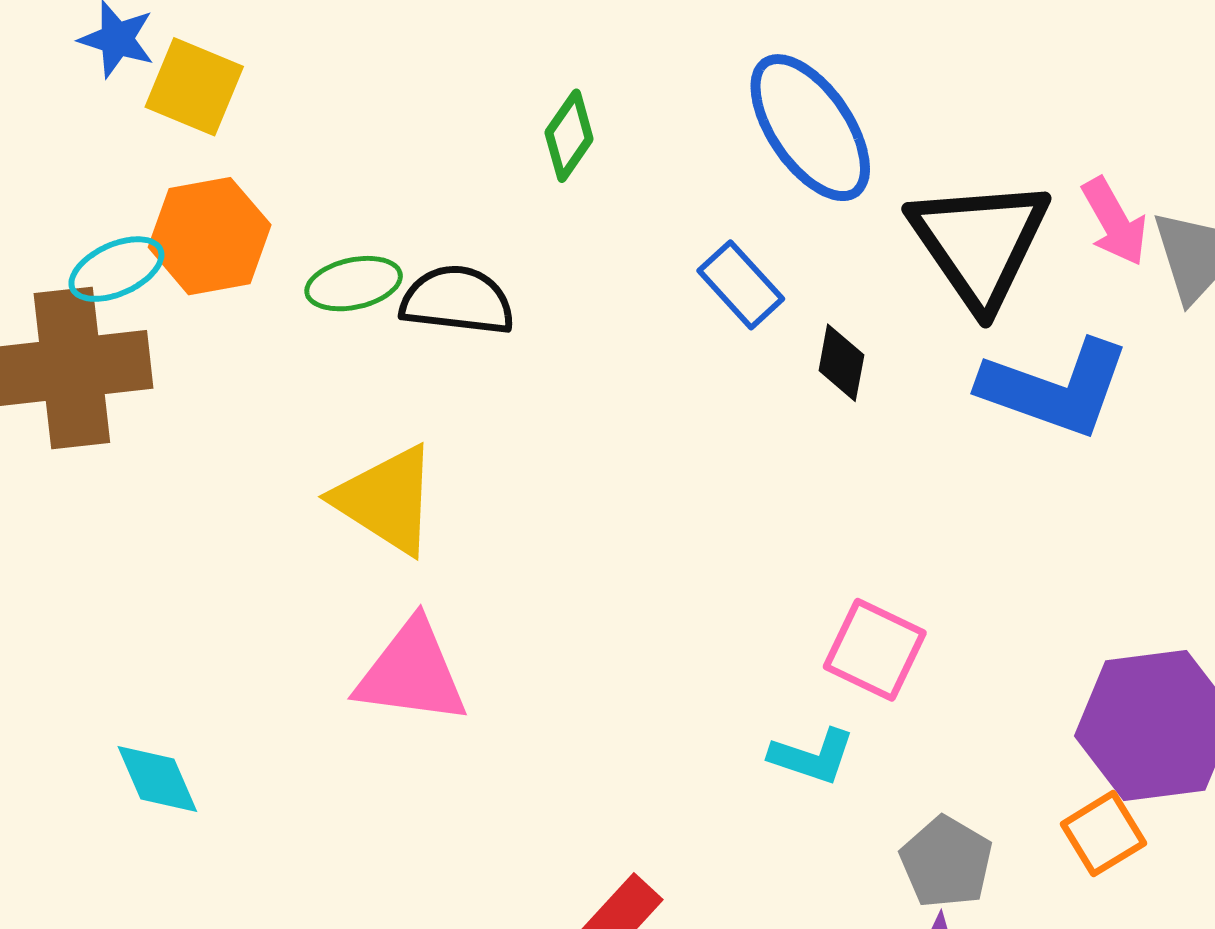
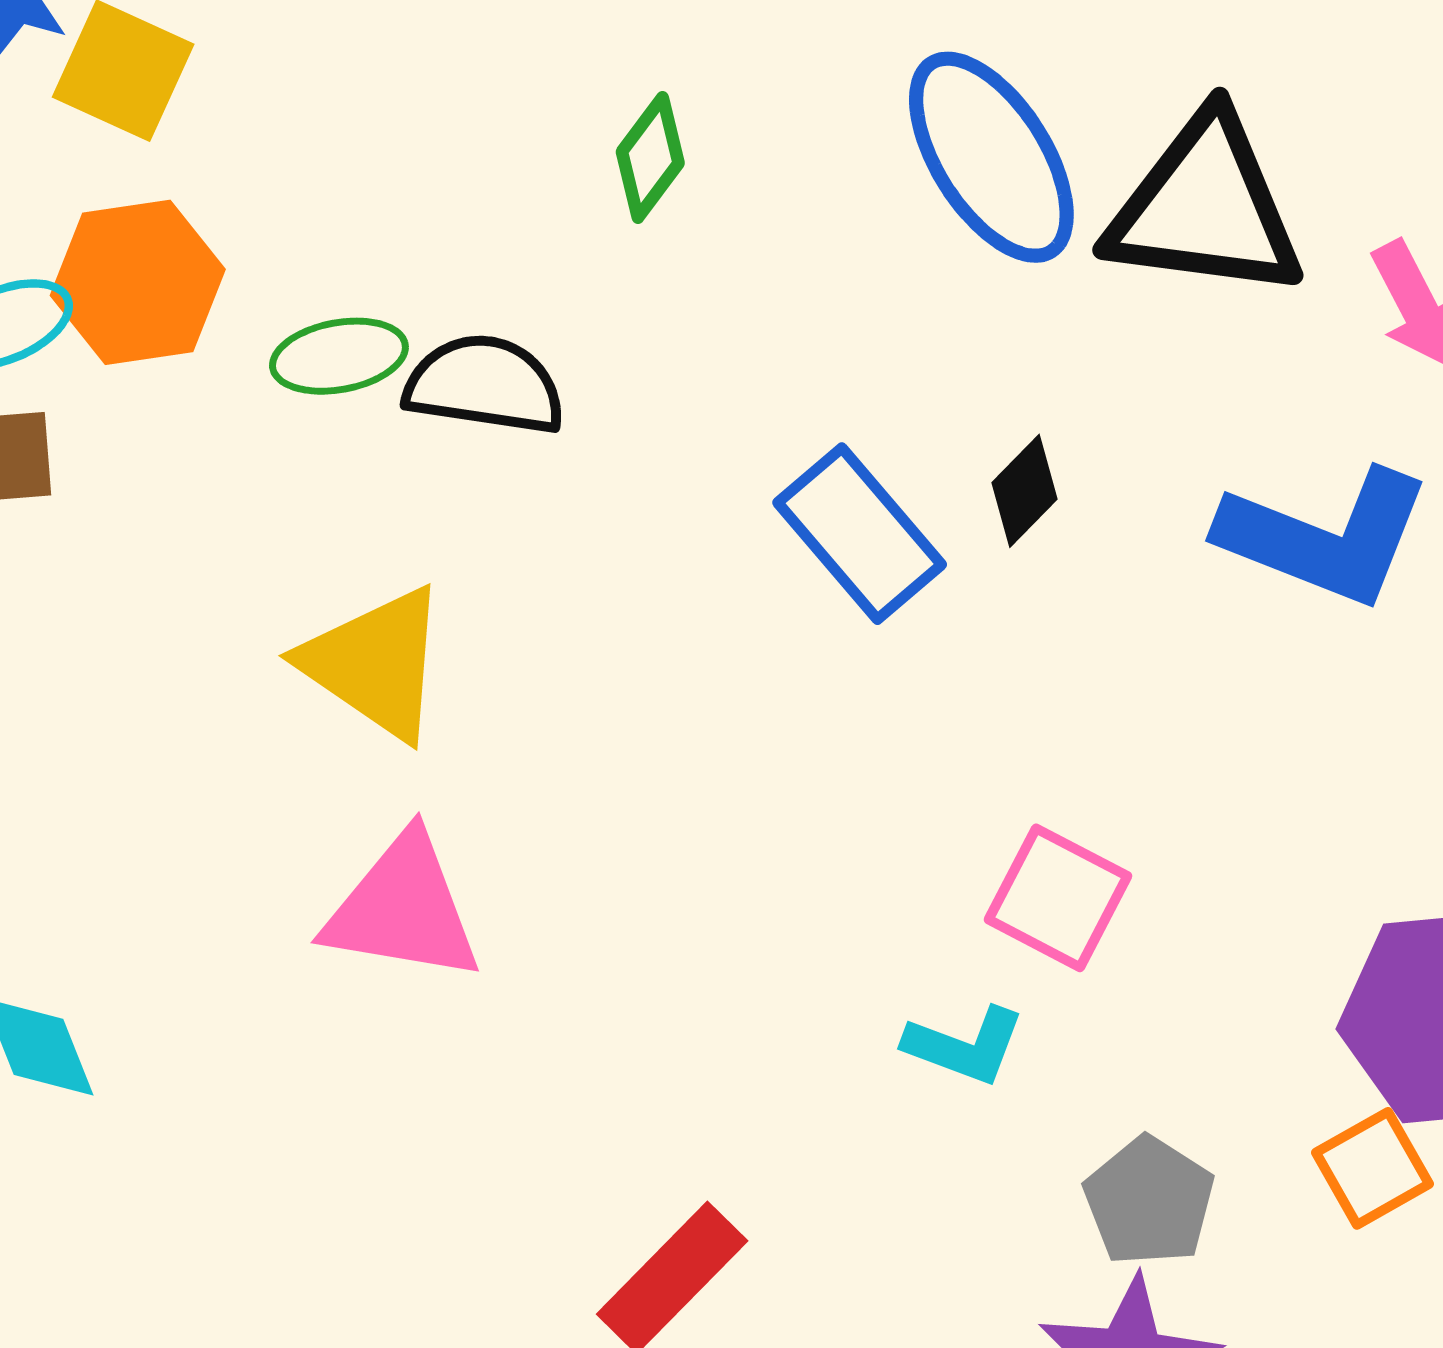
black triangle: (979, 243) -> (1205, 207), moved, turned -50
blue rectangle: (741, 285) -> (860, 534), moved, size x1.4
black diamond: (841, 363) -> (1024, 491), turned 32

